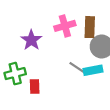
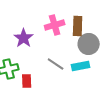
gray line: (78, 68) -> (56, 64), moved

